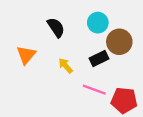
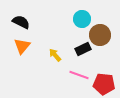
black semicircle: (56, 27) -> (21, 22), moved, turned -30

